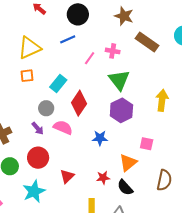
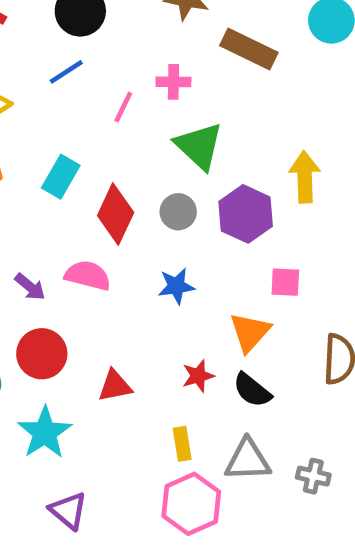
gray circle: (46, 108) -> (178, 212), moved
purple hexagon: (121, 110) -> (246, 214), moved
red triangle: (67, 176) -> (115, 386), turned 42

